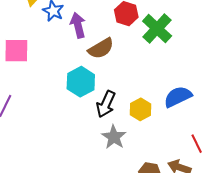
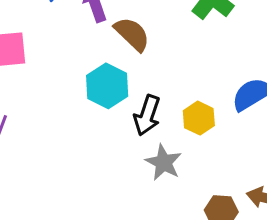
brown semicircle: (101, 48) -> (132, 34), turned -100

